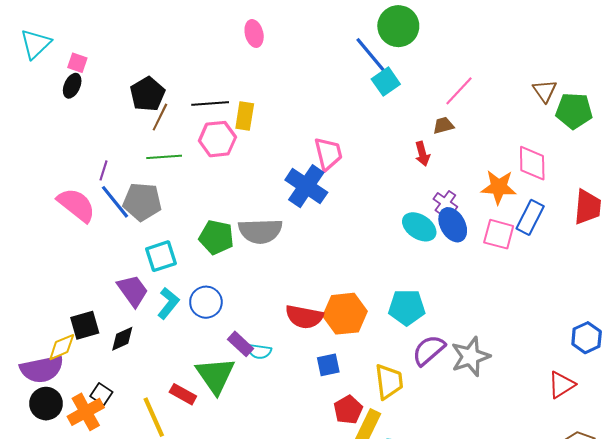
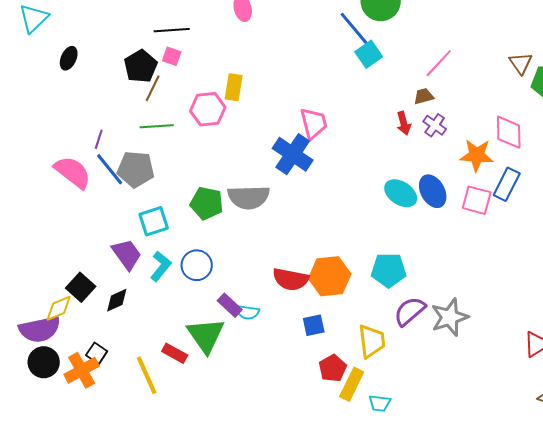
pink square: (77, 63) -> (172, 56), moved
black line: (210, 104) -> (172, 30), moved
purple cross: (445, 203) -> (435, 125), moved
black square: (85, 325) -> (81, 287), turned -32

